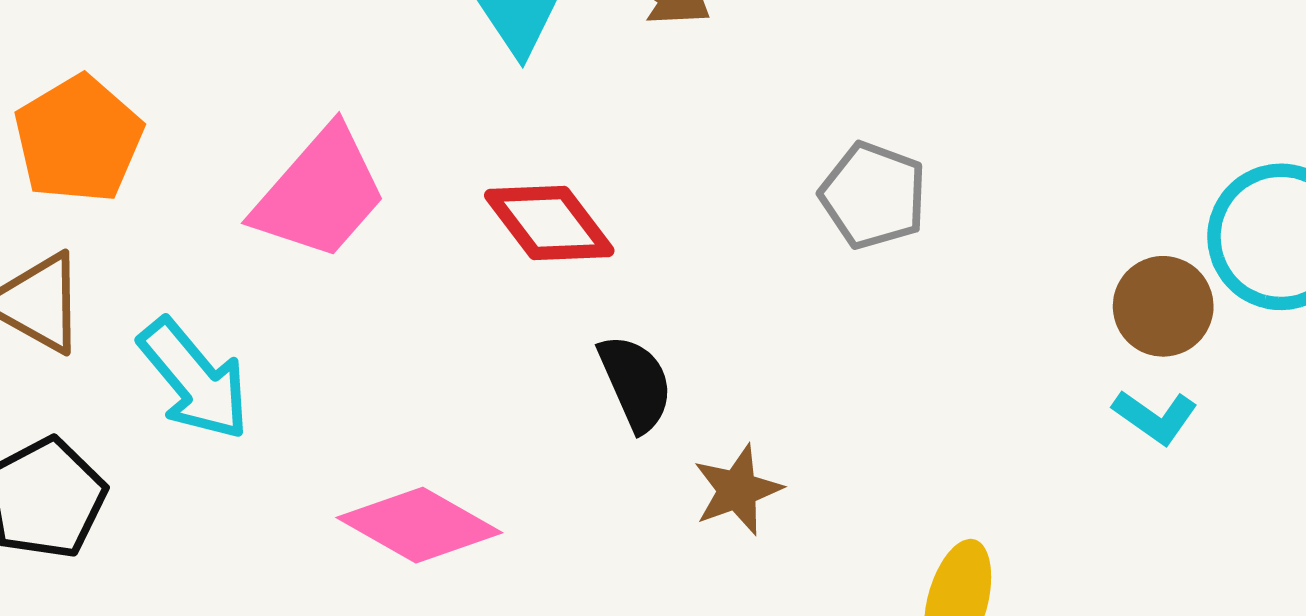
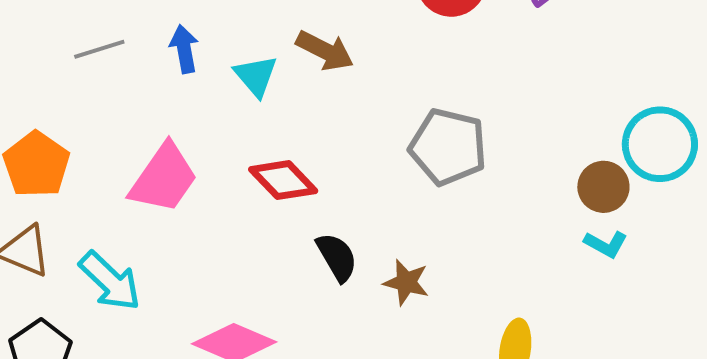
gray pentagon: (873, 195) -> (448, 147), size x1.4
brown star: (738, 490) -> (406, 282), moved, turned -30

